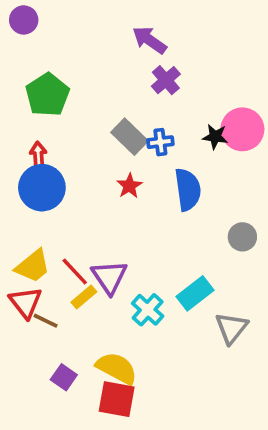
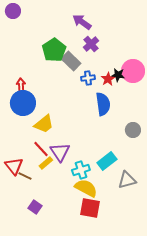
green pentagon: (47, 95) -> (54, 50), moved
gray rectangle: (129, 137) -> (71, 61), moved
red star: (129, 186) -> (108, 79), moved
yellow trapezoid: (33, 266) -> (44, 124), moved
cyan cross: (148, 310) -> (81, 170), turned 30
gray triangle: (231, 328) -> (127, 180), turned 36
yellow semicircle: (117, 368) -> (86, 188), moved
red square: (117, 399) -> (90, 208), moved

